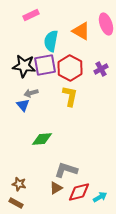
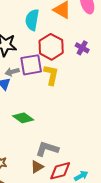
purple square: (45, 65) -> (31, 65), moved
purple cross: (101, 69) -> (82, 48), turned -32
green diamond: (42, 139) -> (23, 118), turned 40

